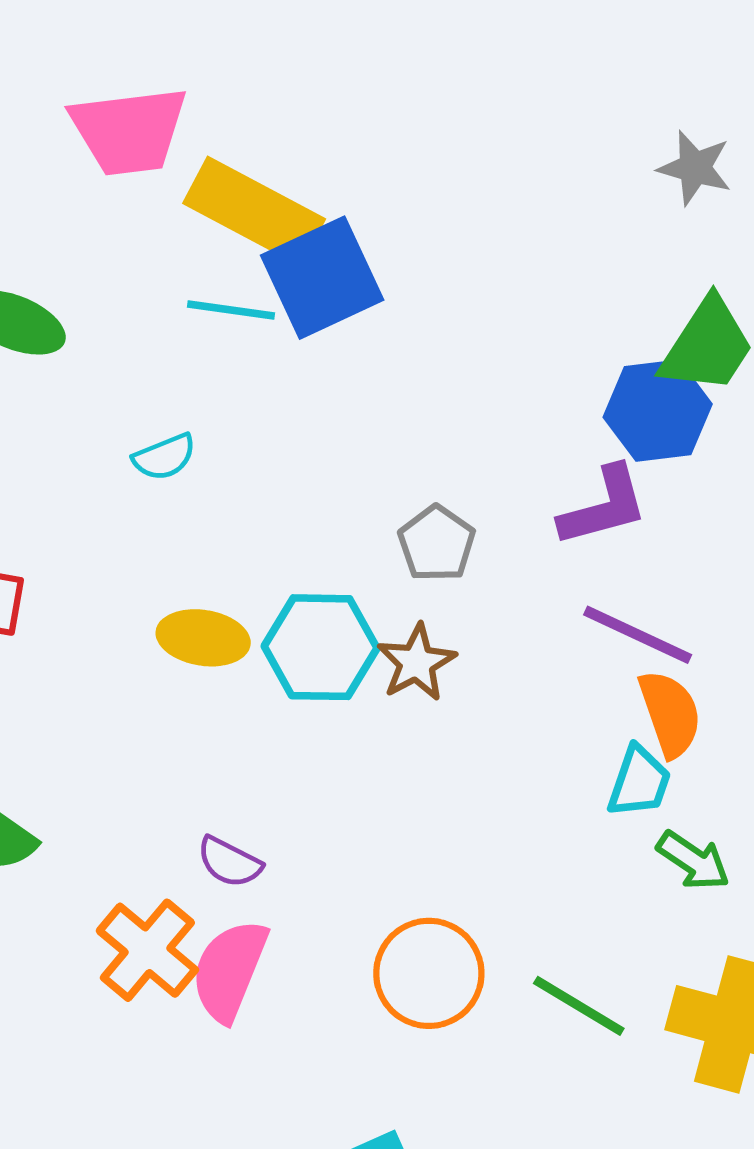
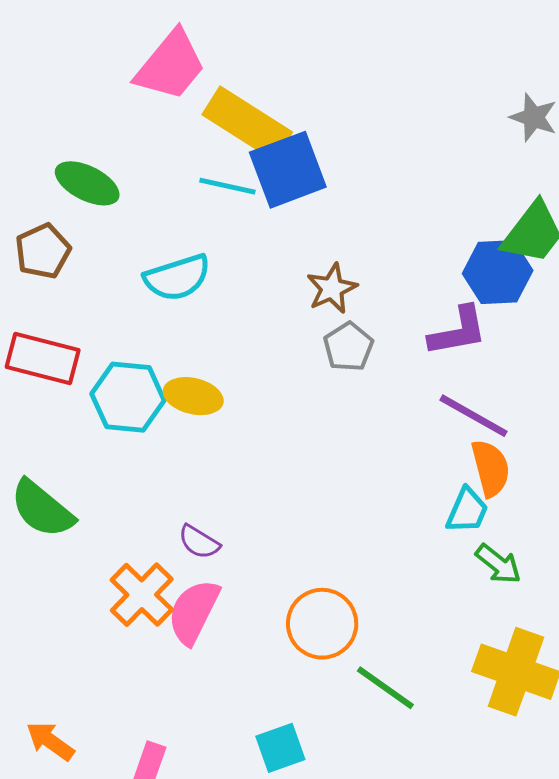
pink trapezoid: (129, 131) -> (170, 65), turned -48
cyan semicircle: (164, 457) -> (177, 278), size x1.6
cyan hexagon: (321, 647) -> (128, 397), moved
brown star: (416, 663) -> (332, 288), moved
green line: (579, 1006) -> (385, 688), moved

